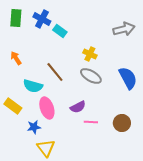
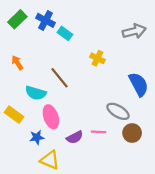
green rectangle: (16, 18) -> (17, 19), turned 42
gray ellipse: (91, 76) -> (118, 111), moved
purple semicircle: (78, 107) -> (75, 137), moved
yellow triangle: (46, 148) -> (50, 160), turned -30

